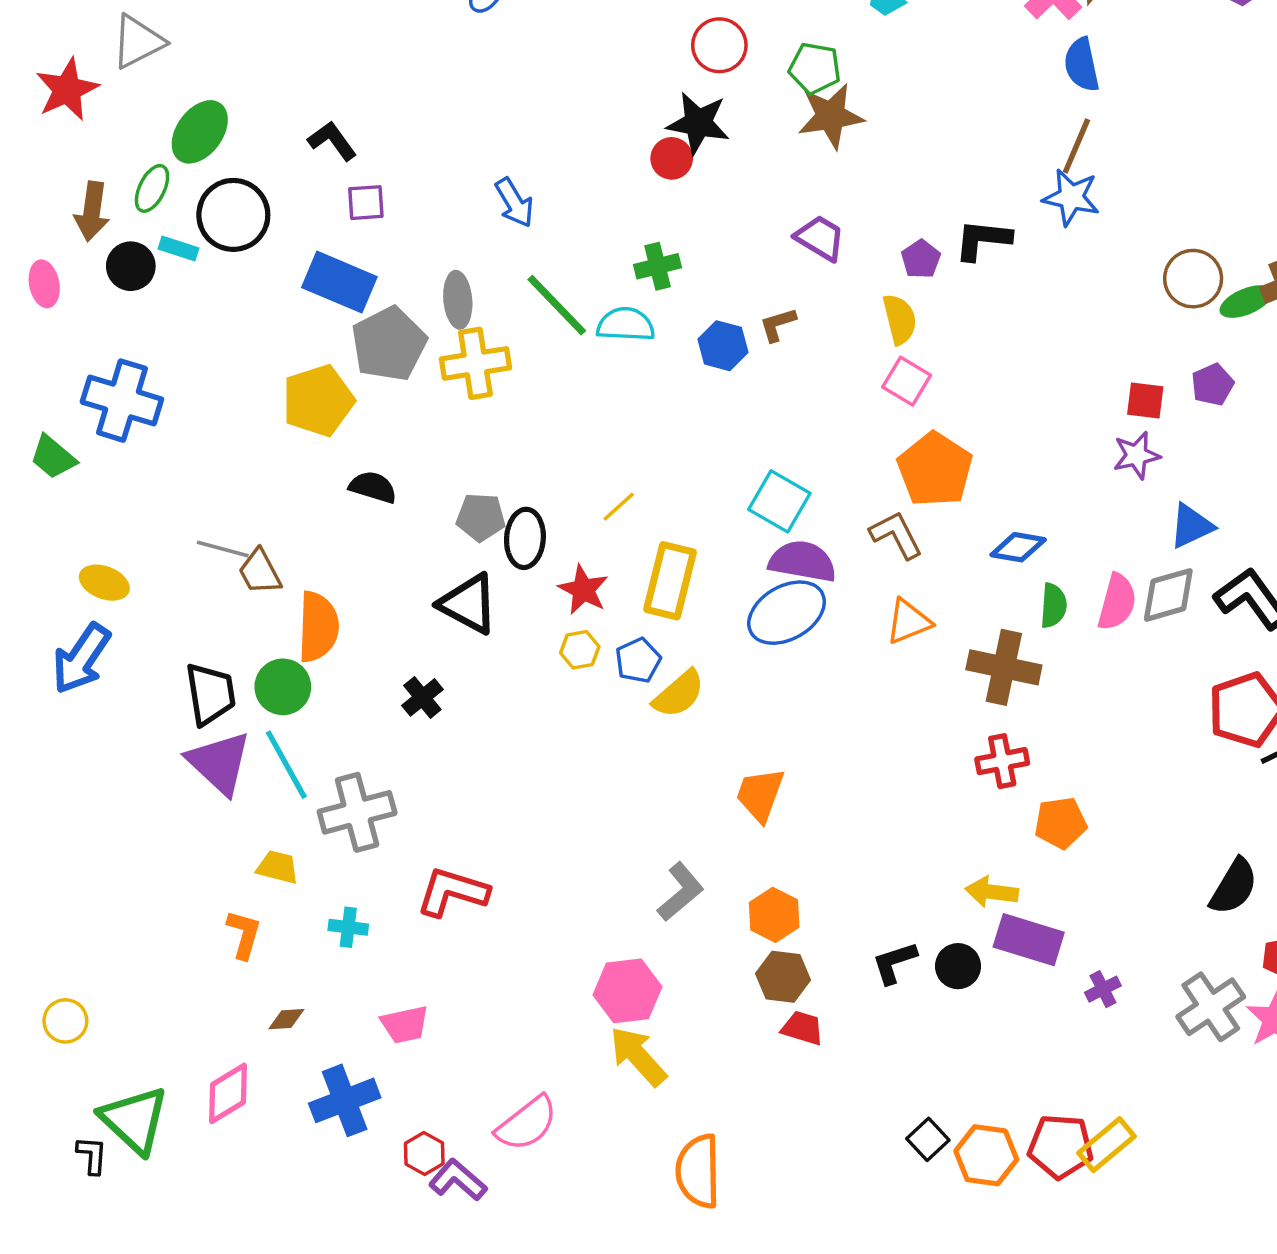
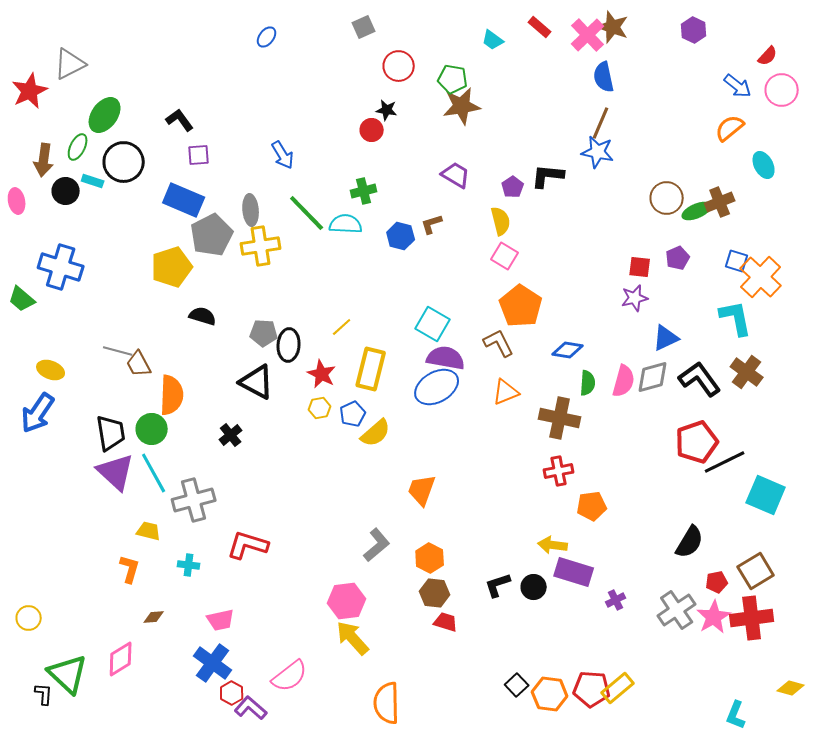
black star: (698, 123) -> (387, 110), size x0.6
blue cross: (345, 1100) -> (213, 663), moved, turned -33

